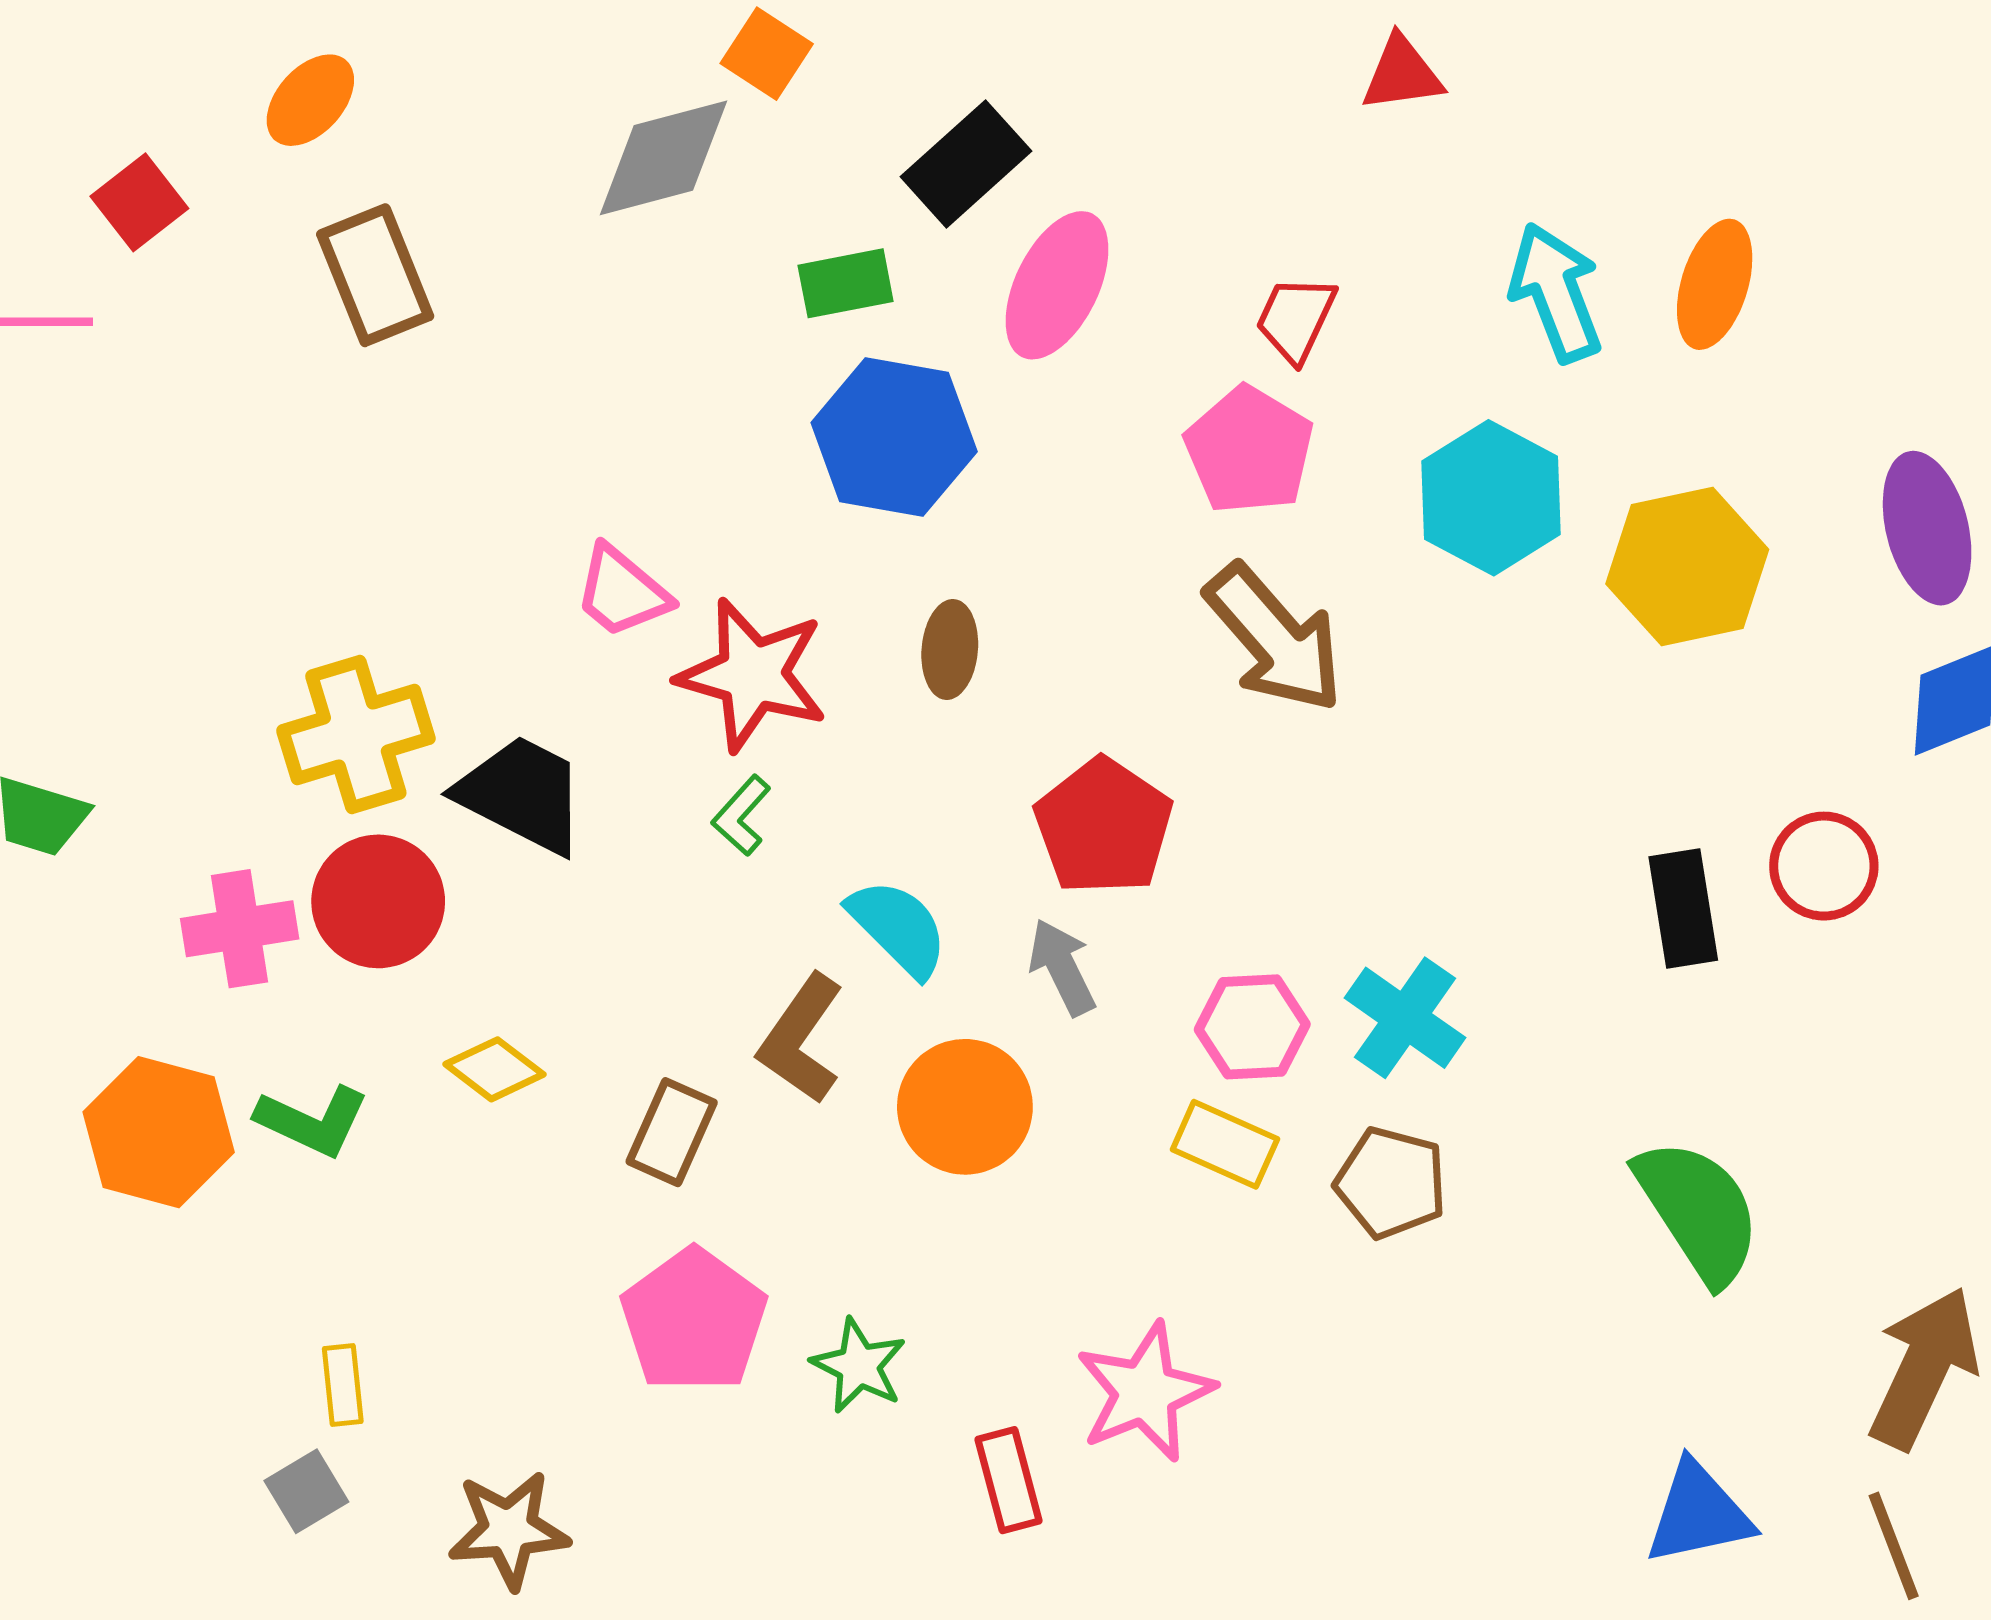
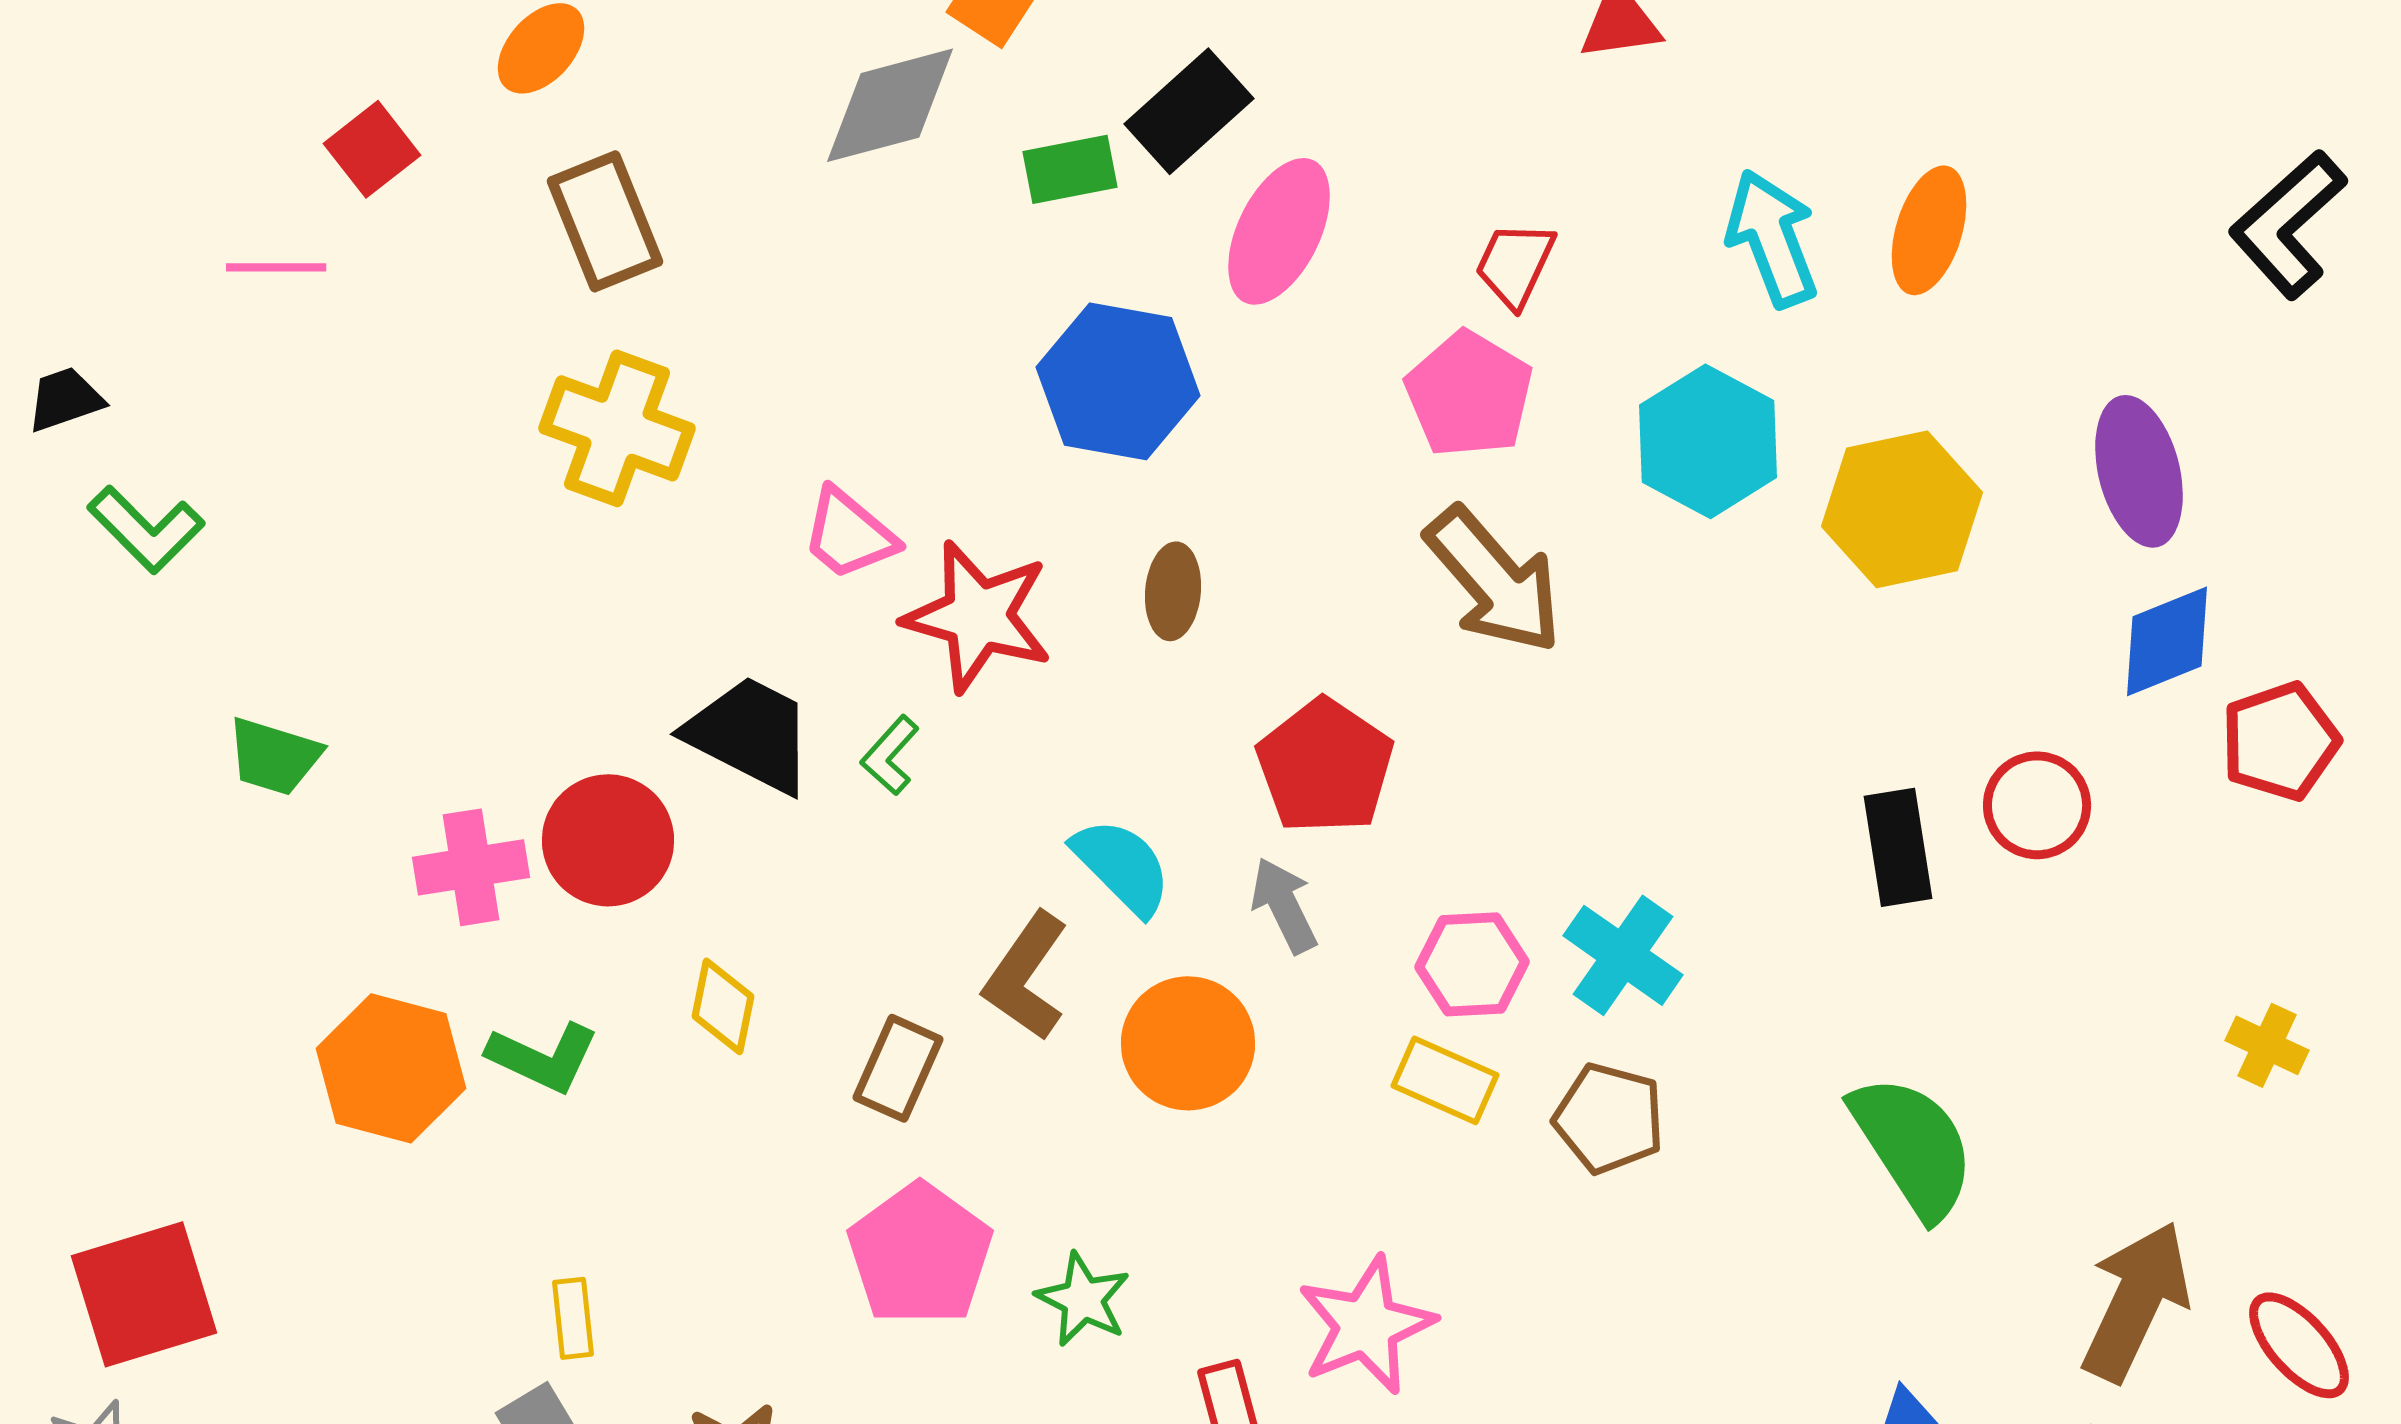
green rectangle: (846, 283) -> (1070, 169), moved
yellow cross: (356, 734) -> (617, 428), moved, turned 37
green L-shape: (741, 815) -> (890, 755), moved
yellow diamond: (494, 1069) -> (723, 1006), turned 64

